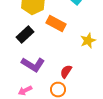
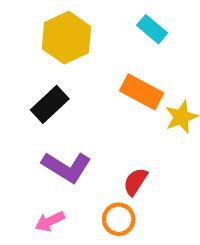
orange rectangle: (56, 24) -> (142, 92), moved

